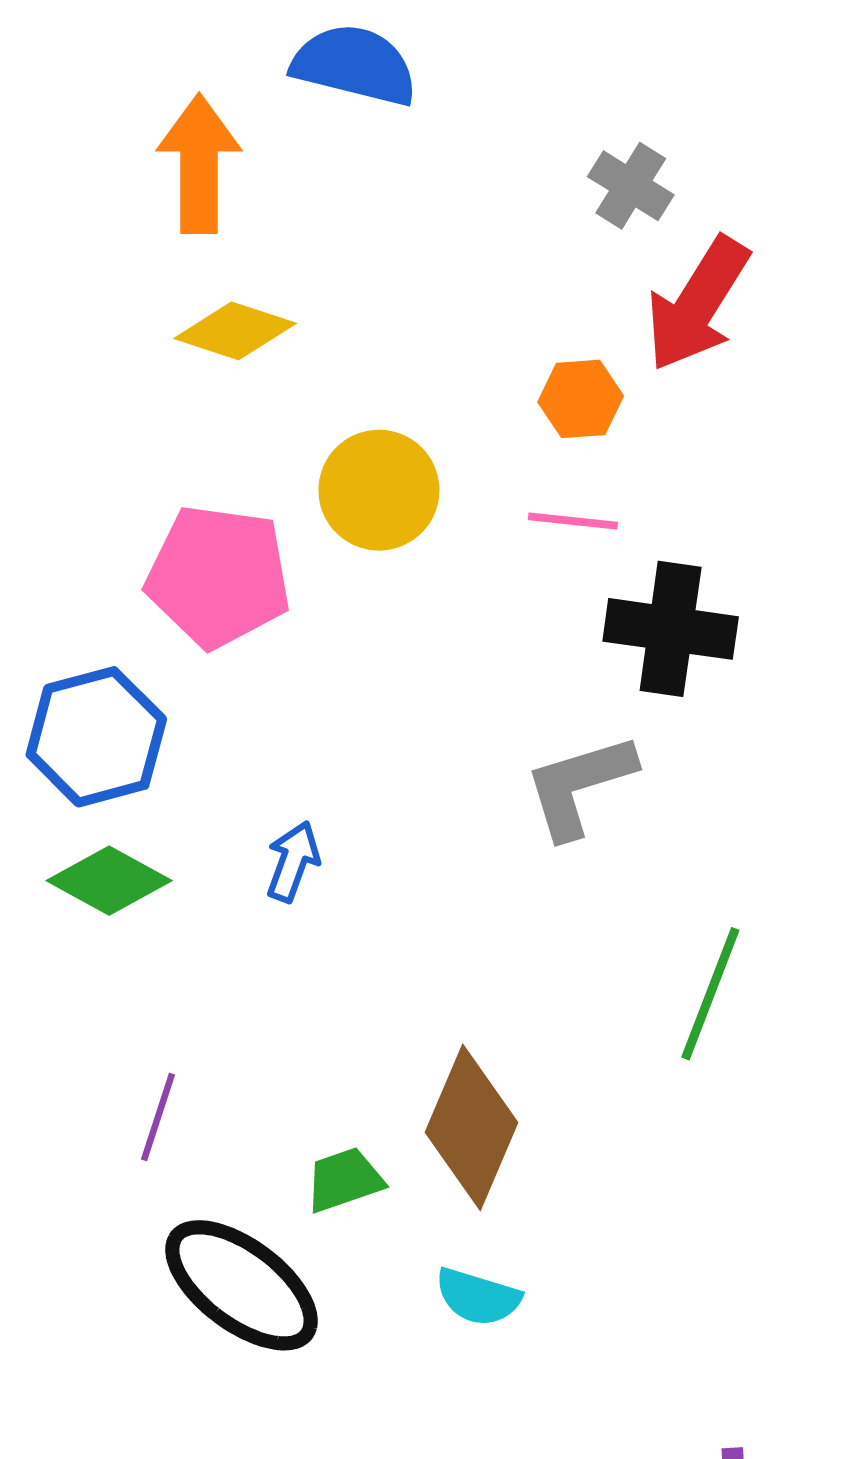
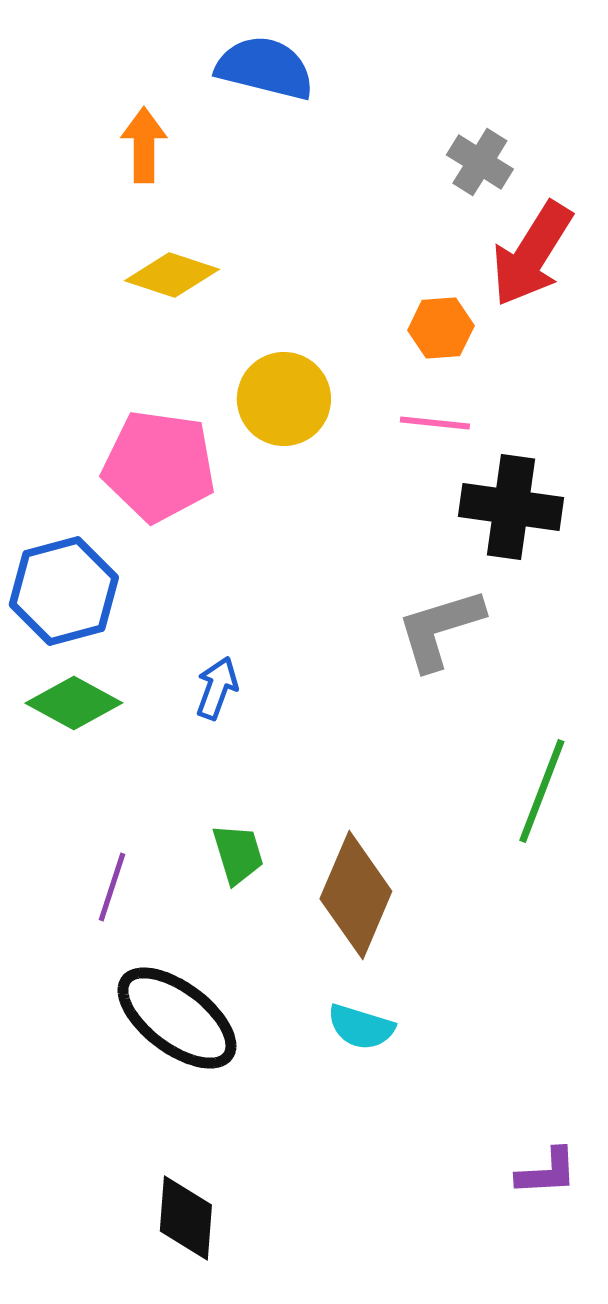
orange arrow: (199, 164) -> (144, 145), size x0.7
green trapezoid: (344, 1180) -> (238, 854), moved, turned 92

